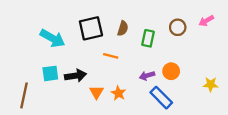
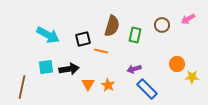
black square: (91, 28) -> (83, 39), moved, size x0.7
brown semicircle: (123, 28) -> (112, 26), size x1.5
orange circle: (171, 71) -> (177, 64), moved

